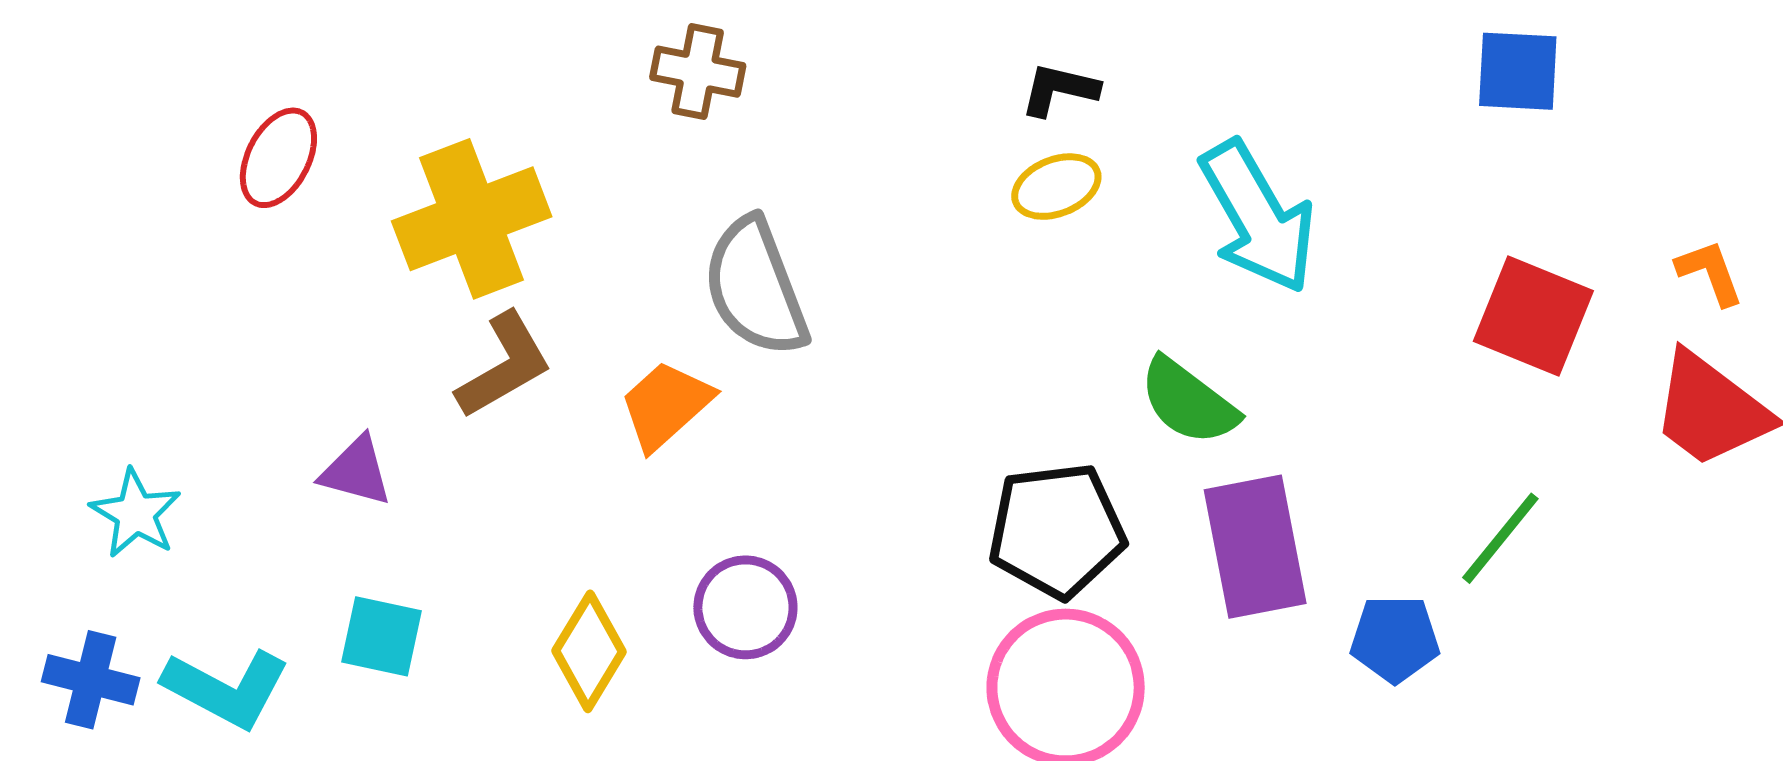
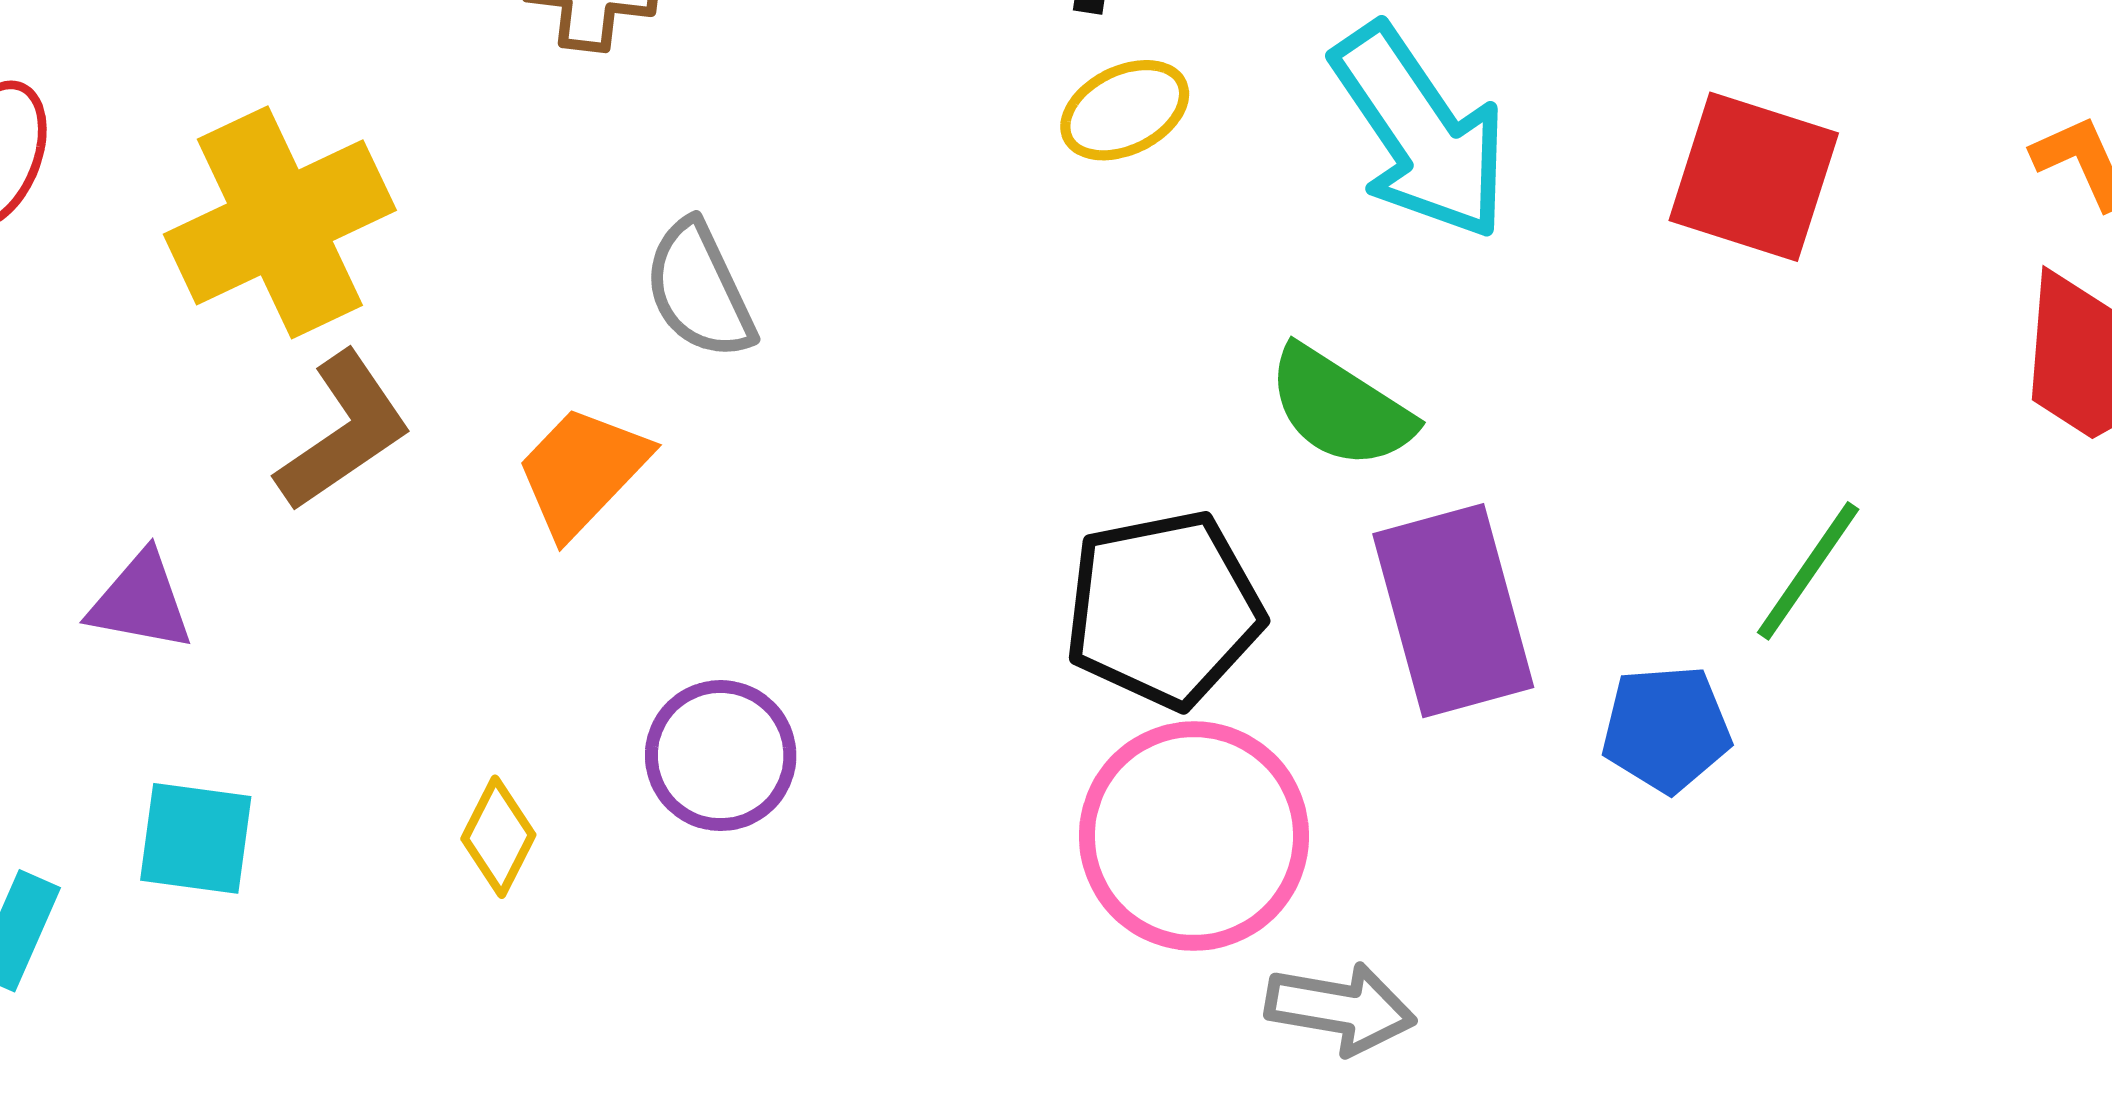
gray semicircle: (755, 287) -> (699, 290), size x0.7
red square: (1533, 316) -> (1754, 177), moved
yellow diamond: (589, 651) -> (498, 837), size x0.7

